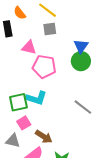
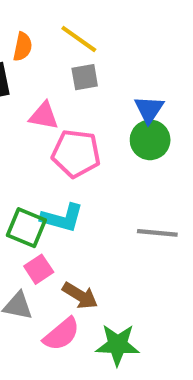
orange semicircle: (20, 13) -> (23, 47), turned -128
green square: (18, 102) -> (26, 228), turned 36
gray line: (83, 107) -> (157, 233), turned -30

